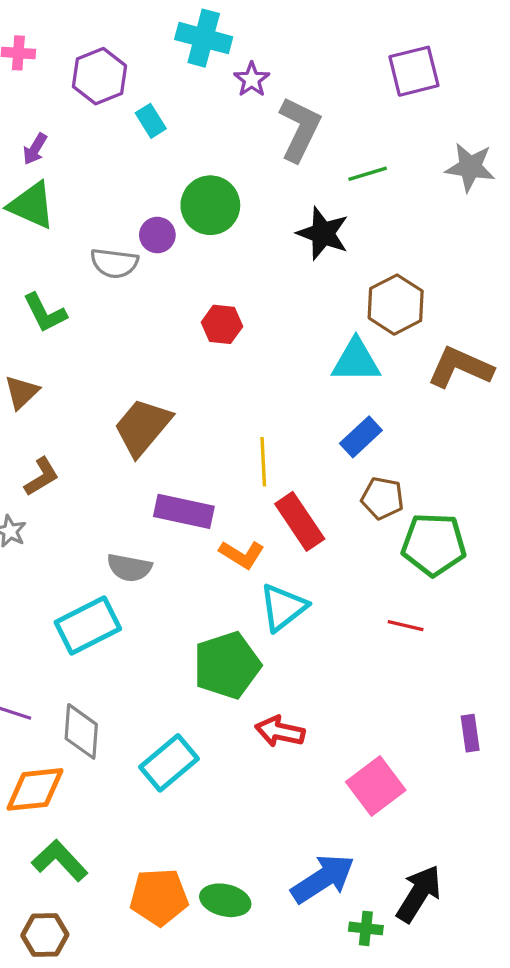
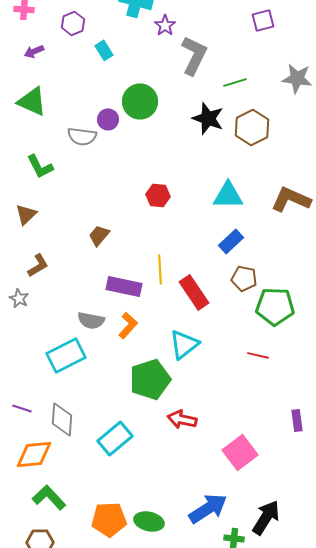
purple square: (414, 71) -> (263, 20), size x0.7
purple hexagon: (99, 76) -> (73, 23), size x0.7
purple arrow: (35, 149) -> (34, 51), moved, turned 36
brown hexagon: (396, 305) -> (252, 127), moved
red hexagon: (222, 324) -> (158, 195), moved
brown trapezoid: (142, 427) -> (99, 235), size x0.6
yellow line: (263, 462) -> (160, 269), moved
orange L-shape: (242, 554) -> (128, 325), moved, turned -80

